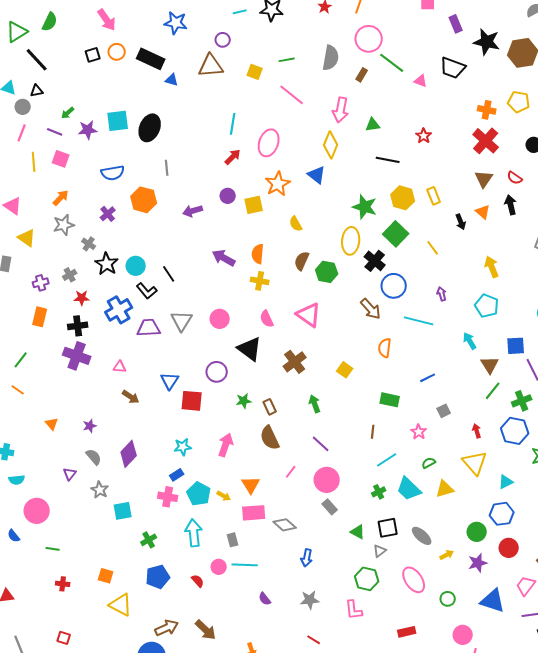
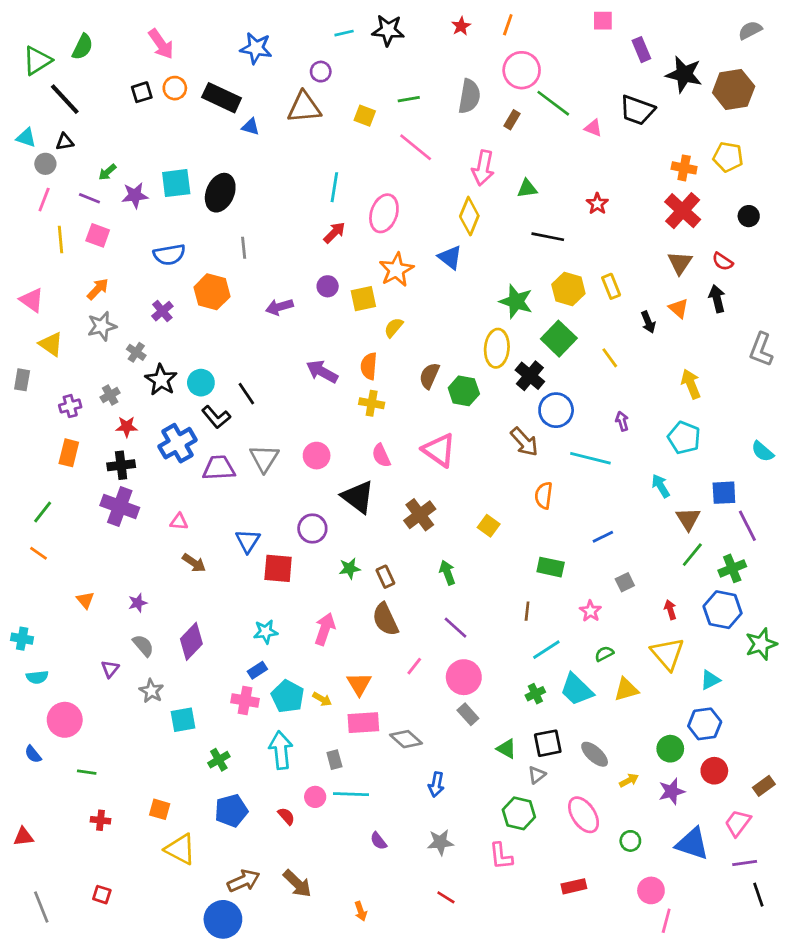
yellow semicircle: (296, 224) -> (394, 328), moved, turned 70

